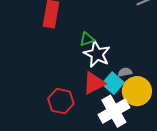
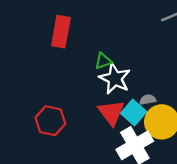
red triangle: (94, 83) -> (111, 113), turned -40
red hexagon: (61, 101) -> (50, 121), moved

